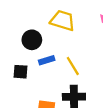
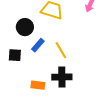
blue rectangle: (47, 60) -> (38, 45), turned -32

